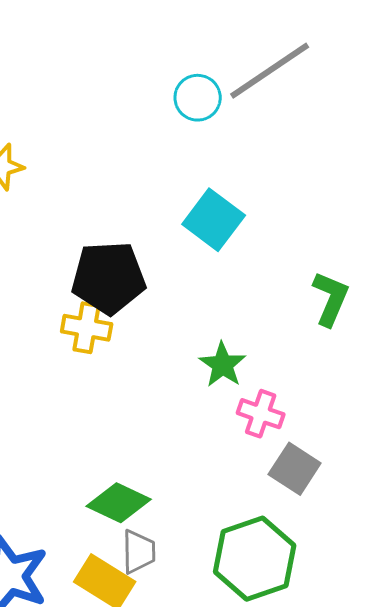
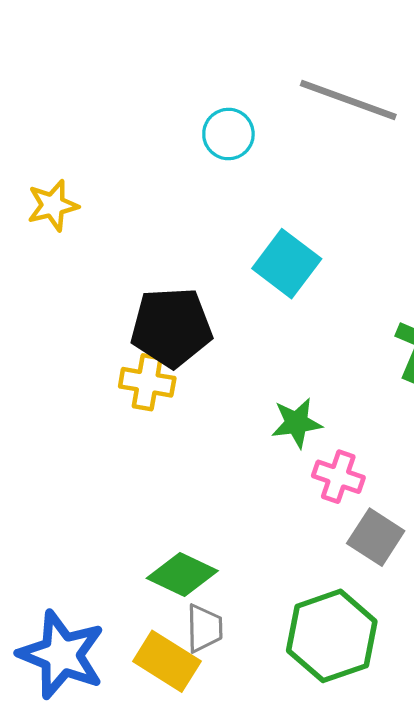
gray line: (270, 71) -> (348, 100), turned 54
cyan circle: (198, 98) -> (228, 134), moved
green star: (223, 365) -> (297, 423), turned 30

